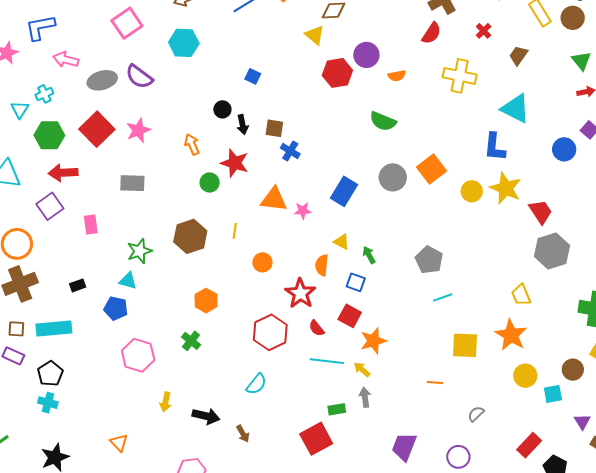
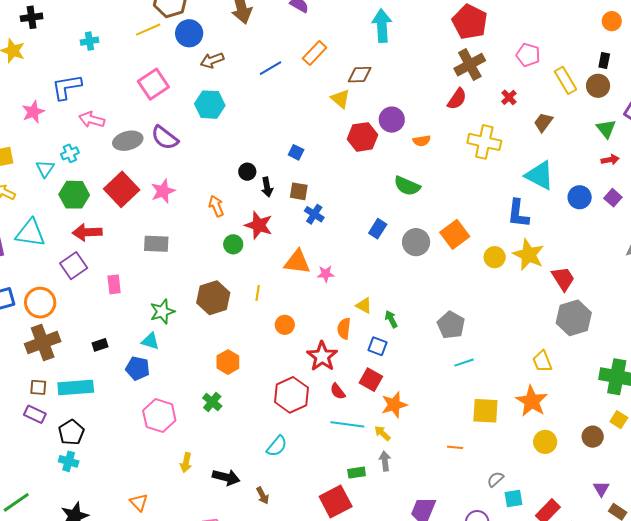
blue square: (253, 76) -> (296, 152), moved
blue circle: (564, 149) -> (580, 197), moved
blue rectangle: (344, 191) -> (378, 229), moved, size x0.7
cyan square: (553, 394) -> (513, 499), moved

